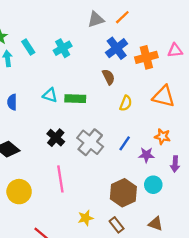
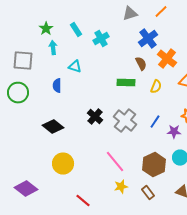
orange line: (122, 17) -> (161, 12), moved
cyan rectangle: (28, 47) -> (76, 30), moved
orange cross: (146, 57) -> (167, 59), moved, turned -36
cyan triangle: (50, 95) -> (75, 67), moved
green rectangle: (75, 99) -> (126, 83), moved
pink line: (60, 179) -> (115, 162), moved, turned -30

